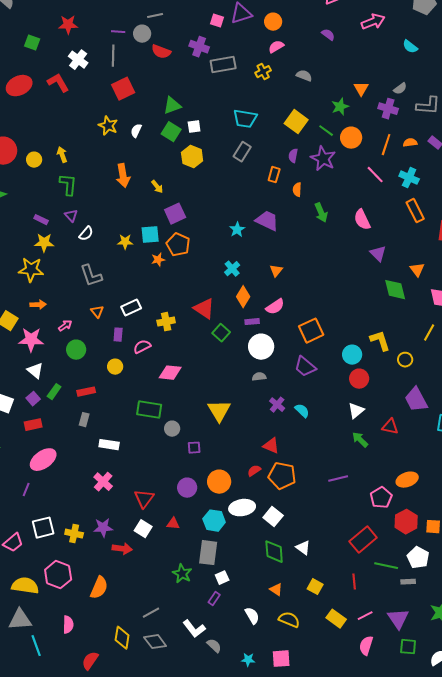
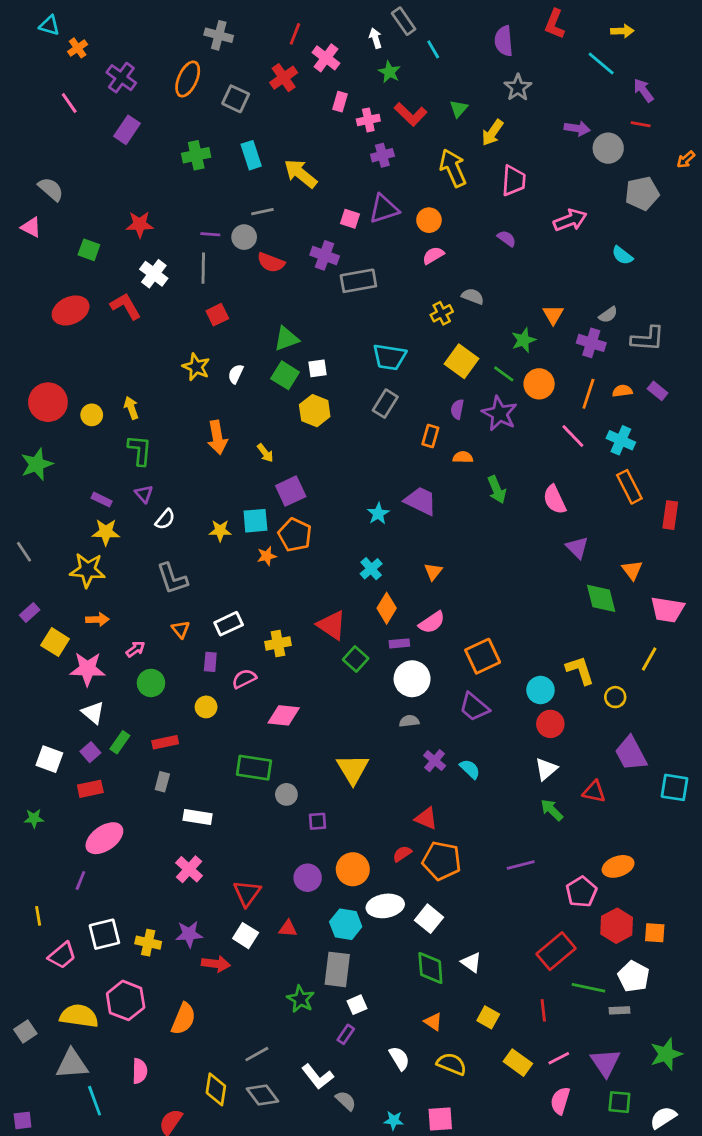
yellow cross: (263, 72) -> (442, 313), moved
red square: (123, 89) -> (217, 315), size x0.7
orange semicircle: (297, 190) -> (463, 457), turned 88

